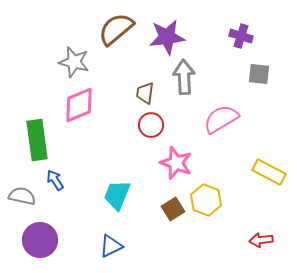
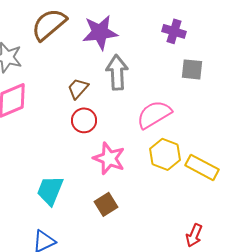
brown trapezoid: (145, 93) -> (78, 88), turned 35
yellow hexagon: (206, 200) -> (165, 154), moved
red arrow: (261, 240) -> (194, 235), turned -60

